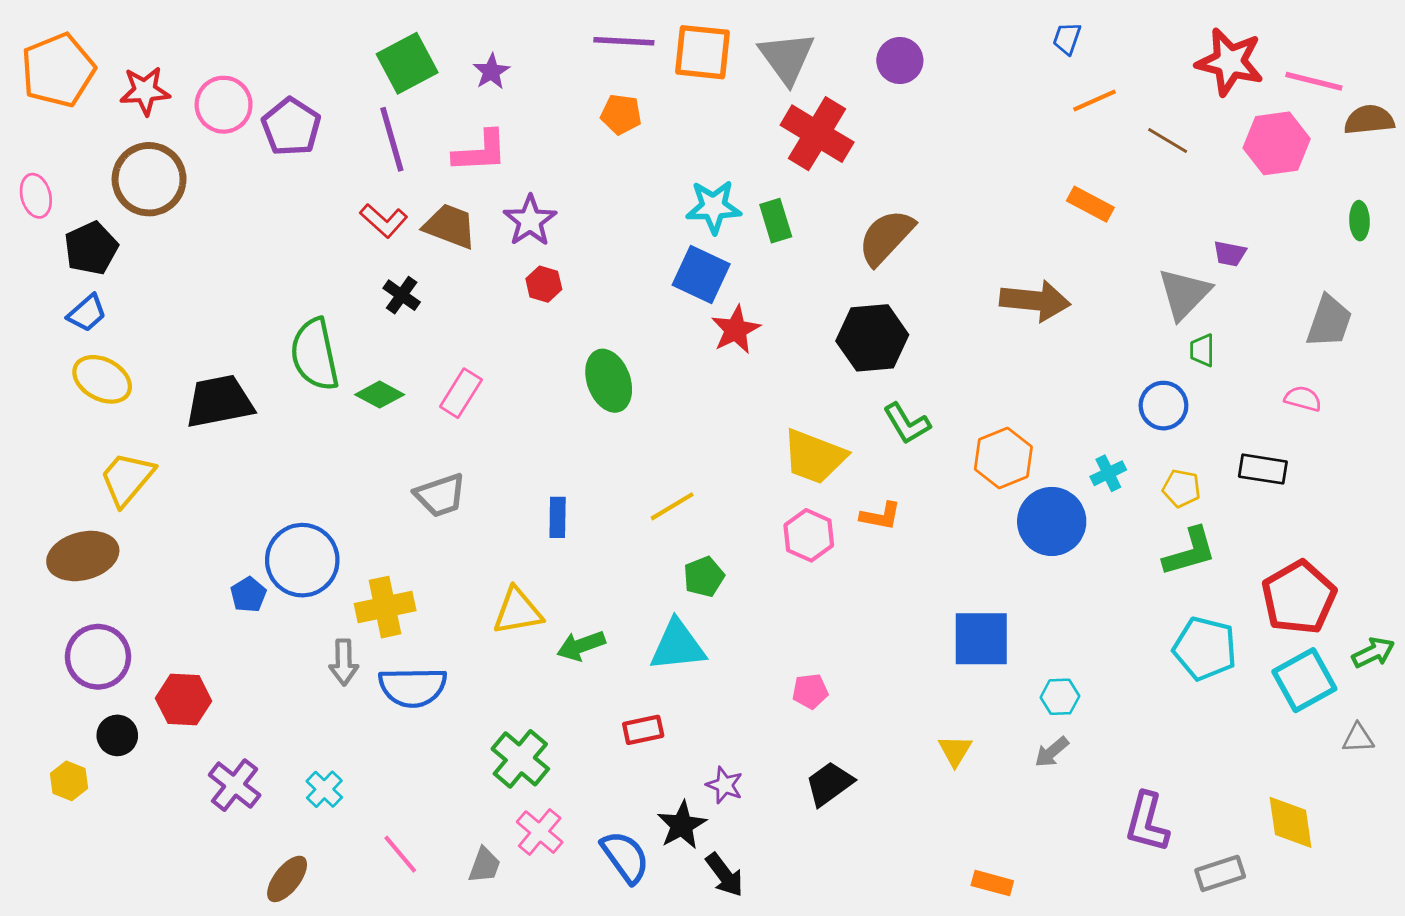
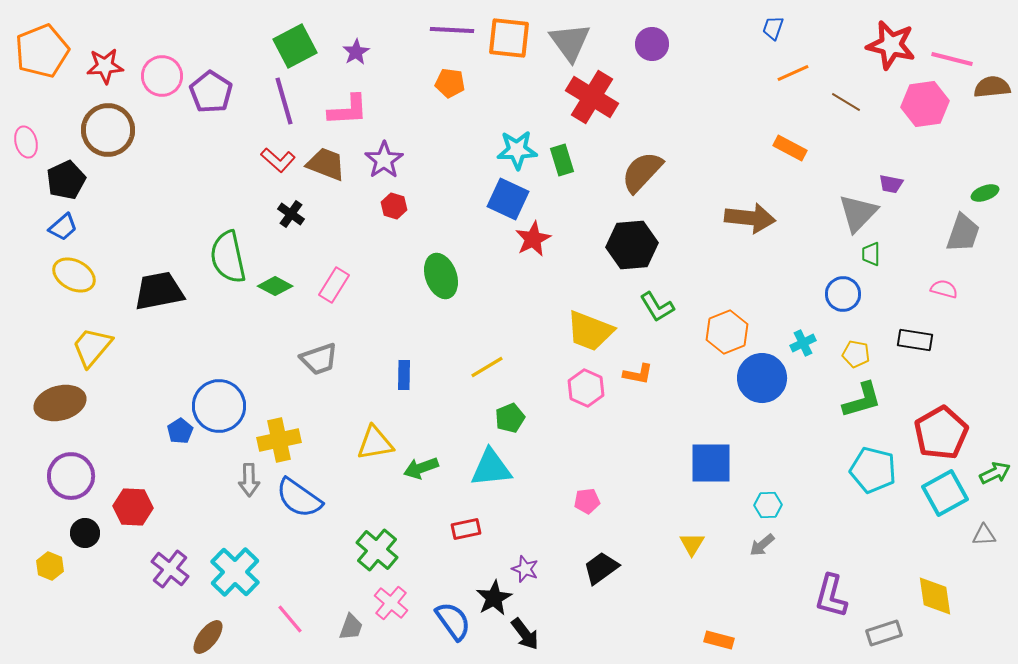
green ellipse: (1359, 221) -> (985, 193), moved, turned 72
blue semicircle: (413, 687) -> (299, 498), turned 36
cyan cross: (324, 789) -> (235, 572), size x1.8

